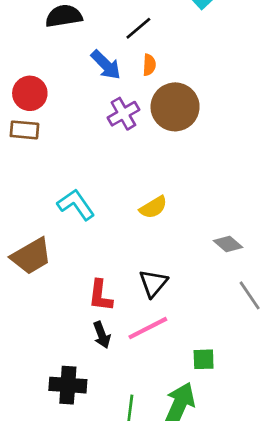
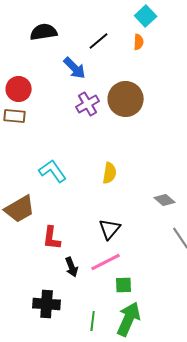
orange semicircle: (149, 65) -> (139, 42), moved
yellow semicircle: (153, 207) -> (110, 173), turned -50
red L-shape: (100, 295) -> (52, 238), moved
green square: (204, 359) -> (124, 285), moved

